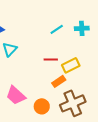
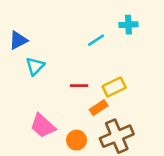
cyan cross: (82, 28) -> (128, 25), moved
red line: (51, 59) -> (79, 86), moved

